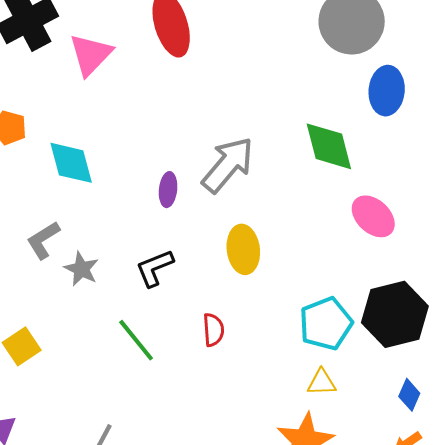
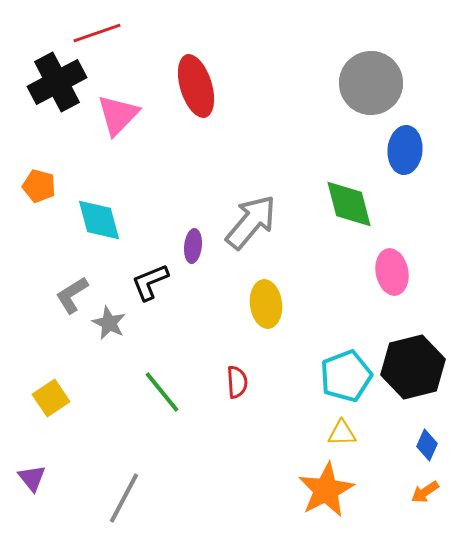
pink ellipse: (373, 216) -> (392, 272), turned 36
black L-shape: (155, 268) -> (150, 282), moved

